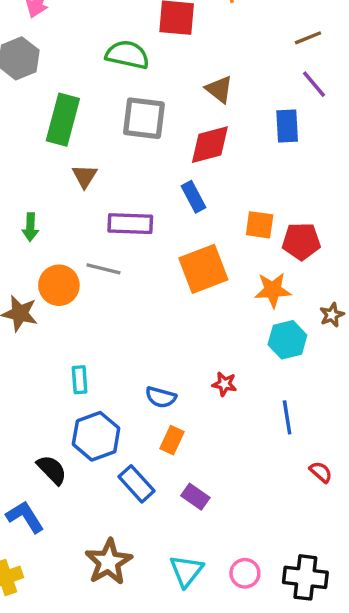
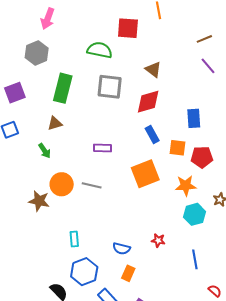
blue rectangle: (287, 126) -> (194, 118), moved
brown triangle: (85, 176) -> (55, 123), moved, turned 42
blue rectangle: (194, 197) -> (152, 135), moved
purple rectangle: (130, 224) -> (103, 148), size x0.7
green arrow: (30, 227) -> (45, 151), turned -35
gray line: (103, 269) -> (92, 185), moved

